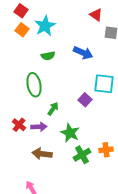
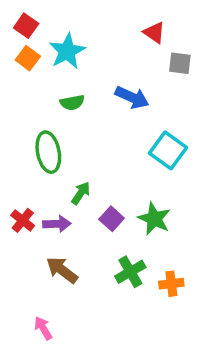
cyan square: (104, 84) -> (168, 150), turned 30
purple square: (85, 100) -> (112, 219), moved
green star: (70, 133) -> (154, 219), moved
orange cross: (106, 150) -> (171, 284), moved
brown arrow: (42, 154) -> (62, 270), turned 30

